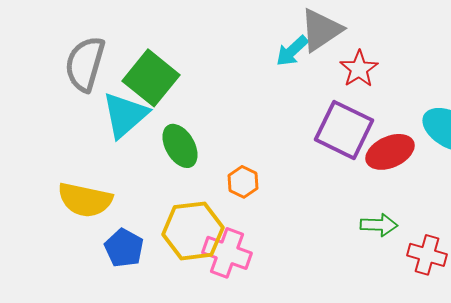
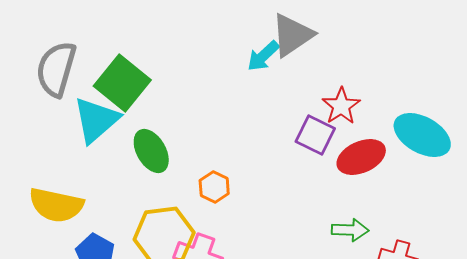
red star: (359, 69) -> (341, 106), moved
purple square: (344, 130) -> (315, 135), size x0.7

